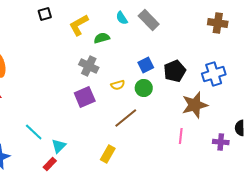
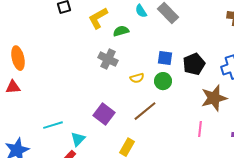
blue square: (146, 65) -> (165, 58), turned 35
purple square: (85, 97) -> (104, 114), moved, turned -30
cyan line: (34, 132) -> (53, 125), turned -60

